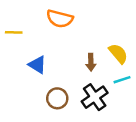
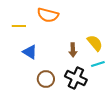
yellow line: (14, 32) -> (19, 26), moved
black cross: (95, 97) -> (76, 78), turned -30

